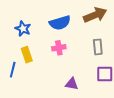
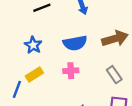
gray rectangle: (98, 47) -> (114, 75), turned -35
yellow rectangle: (27, 55) -> (34, 74), turned 70

